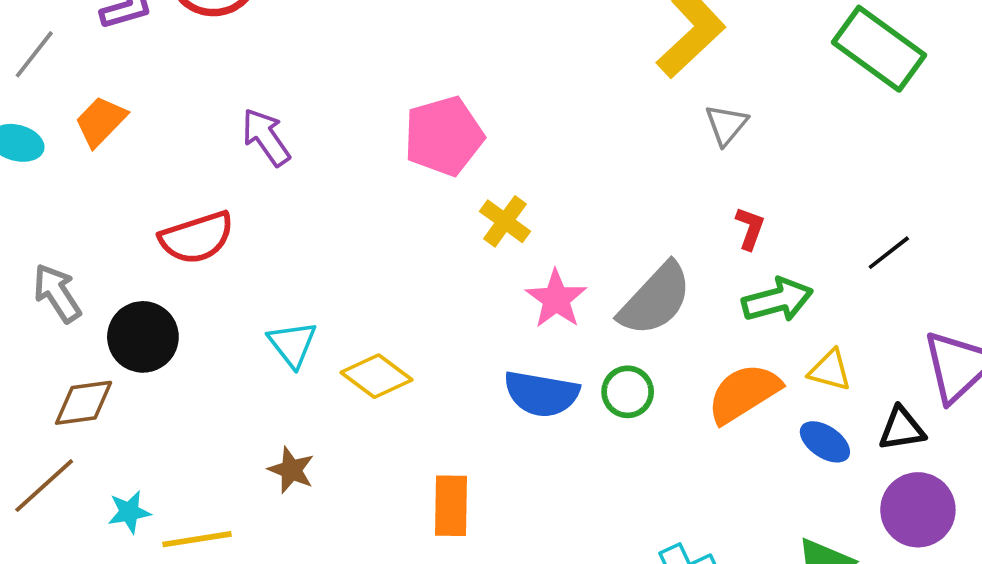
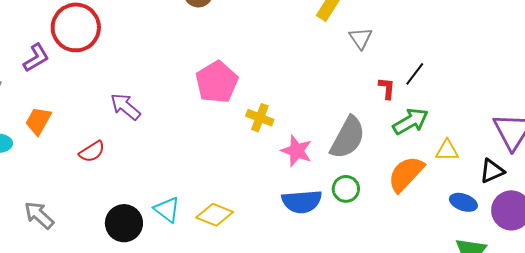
red semicircle: (197, 238) -> (92, 152), moved, size x0.7
black line: (889, 253) -> (415, 74), moved
black circle: (143, 337) -> (124, 223), moved
blue ellipse: (825, 442) -> (463, 202), moved

